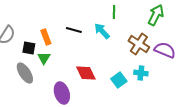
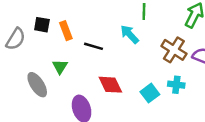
black line: (74, 30) -> (94, 46), moved
orange rectangle: (46, 37) -> (66, 31), moved
black square: (29, 48) -> (42, 25), moved

